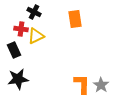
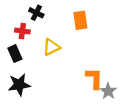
yellow triangle: (36, 36) -> (51, 47), moved
orange L-shape: (82, 84) -> (94, 78), moved

